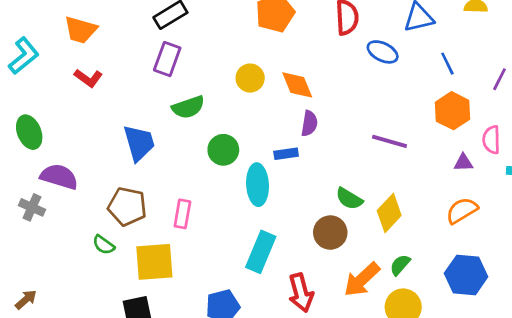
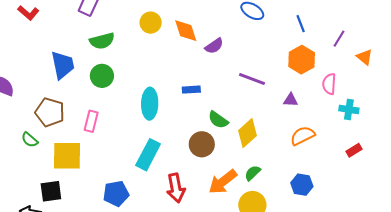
purple semicircle: (309, 123) -> (214, 46), moved, turned 42
green circle: (223, 150) -> (102, 76), moved
blue rectangle: (286, 154) -> (191, 90), moved
purple triangle: (463, 163) -> (291, 100), moved
blue hexagon: (466, 275) -> (302, 185), size x0.7

